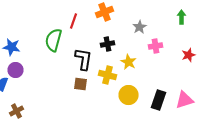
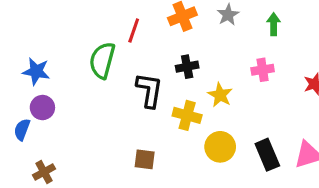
green arrow: (182, 17) -> (274, 24), moved
gray star: (140, 27) -> (228, 15), moved
brown square: (80, 84) -> (145, 159), moved
black rectangle: (158, 100) -> (267, 155), turned -42

